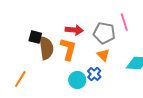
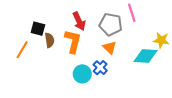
red arrow: (74, 30) -> (79, 21), turned 60
brown semicircle: (46, 48) -> (50, 40), size x0.6
orange line: (20, 79) -> (22, 50), moved

